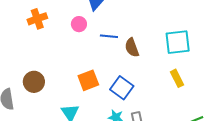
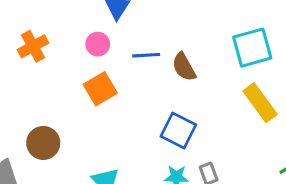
yellow rectangle: (177, 78) -> (260, 103), size x1.4
orange square: (88, 80) -> (100, 89), moved

